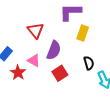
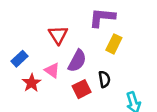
black semicircle: (89, 63) -> (104, 79), moved

